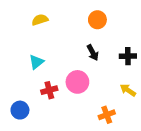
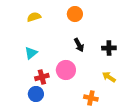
orange circle: (97, 20) -> (75, 14), moved
blue circle: (20, 110) -> (36, 94), moved
orange cross: (107, 115) -> (91, 98), turned 32

